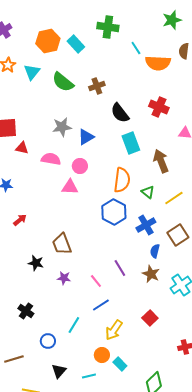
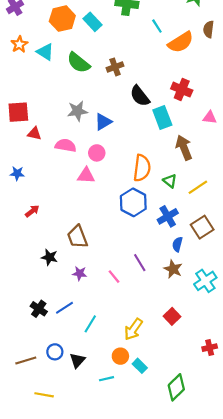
orange semicircle: (158, 63) -> (181, 42), turned -35
cyan triangle: (32, 72) -> (45, 52), turned -36
cyan rectangle: (131, 143) -> (162, 117), moved
blue line: (101, 305) -> (65, 308), moved
blue circle: (48, 341) -> (55, 352), moved
black triangle: (59, 371) -> (77, 360), moved

